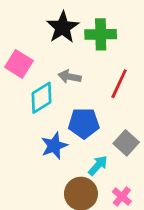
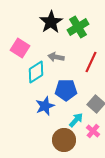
green cross: (101, 34) -> (78, 27), turned -30
pink cross: (122, 197) -> (93, 131), moved

